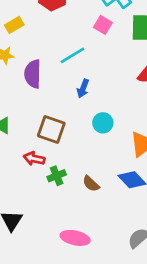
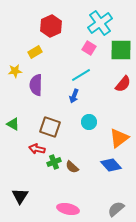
yellow rectangle: (14, 25) -> (35, 52), moved
cyan line: (72, 55) -> (81, 75), moved
brown semicircle: (91, 184) -> (72, 167), moved

